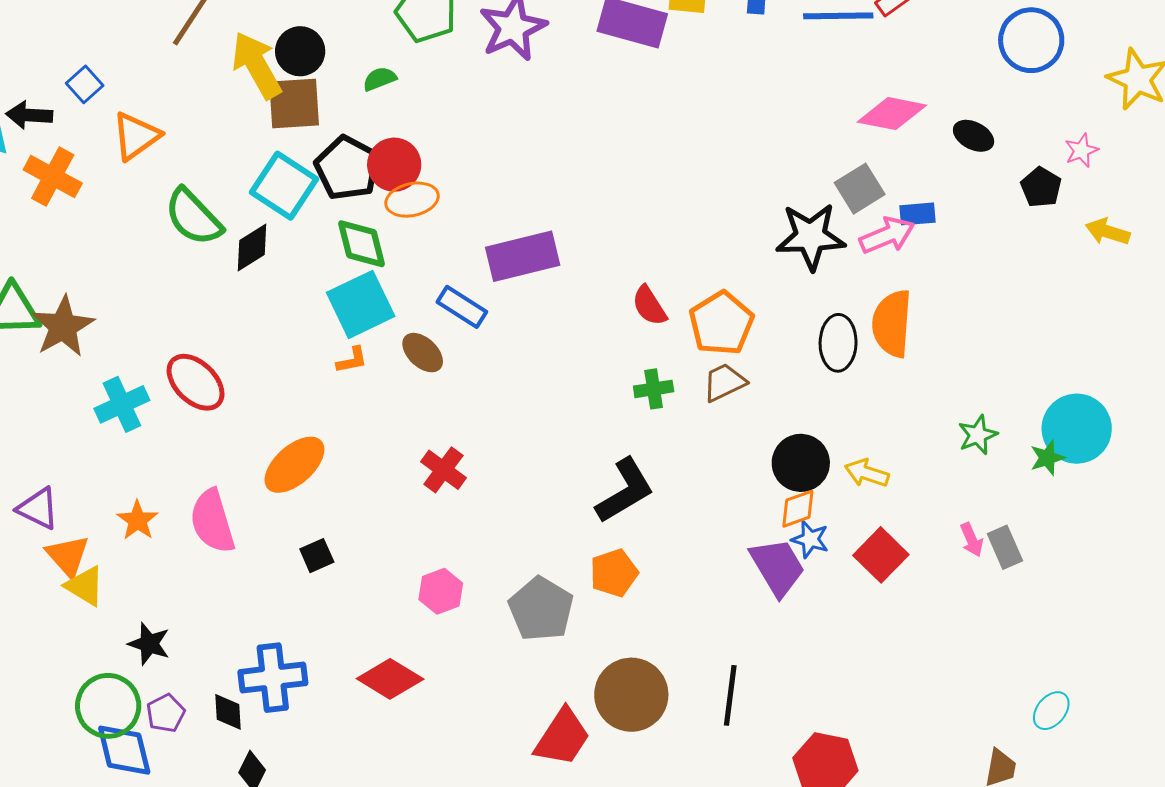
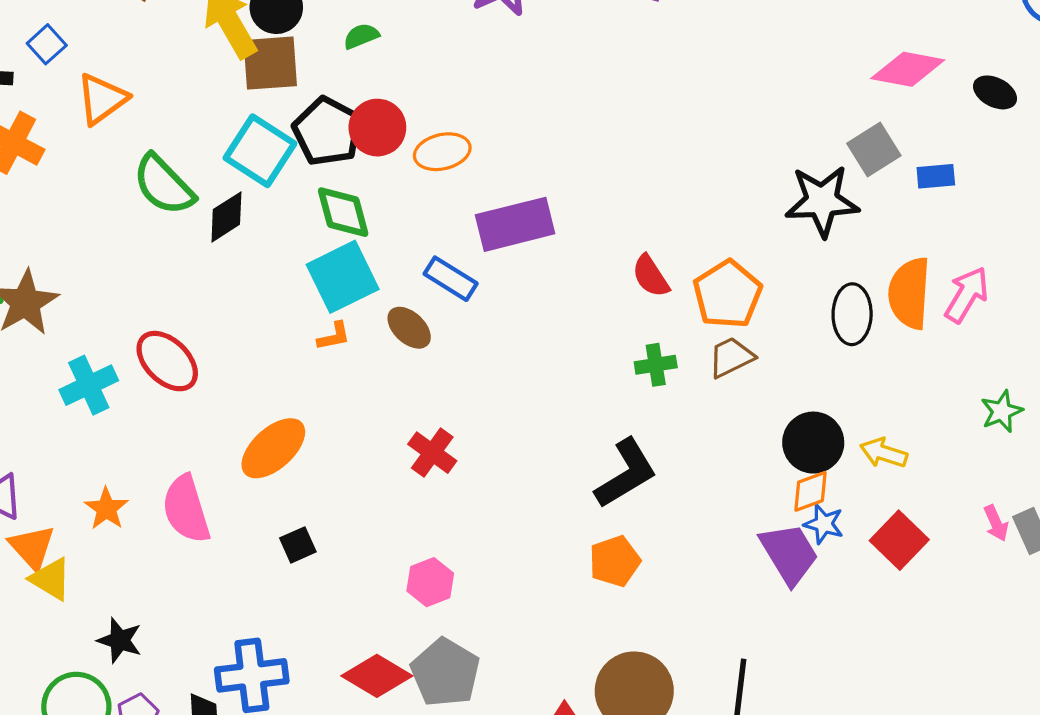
orange ellipse: (412, 200) -> (442, 152), moved
pink arrow: (887, 235) -> (967, 295), moved, turned -36
gray pentagon: (541, 609) -> (445, 673), moved

